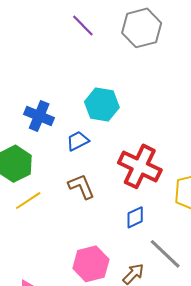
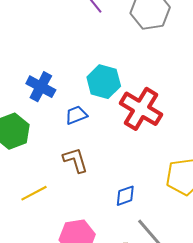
red cross: (140, 166) -> (141, 109), moved
yellow line: (28, 201) -> (34, 193), moved

